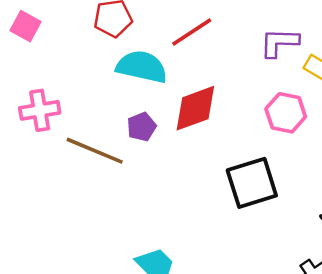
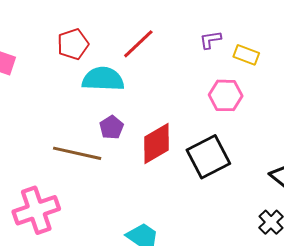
purple L-shape: (279, 43) -> (210, 40), size x0.7
red diamond: (195, 108) -> (157, 143), moved
pink cross: (40, 110) -> (36, 210), moved, size x1.4

